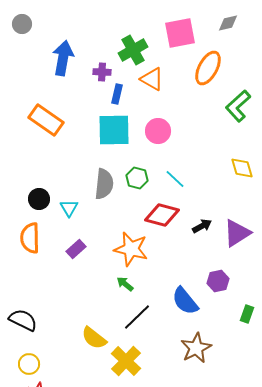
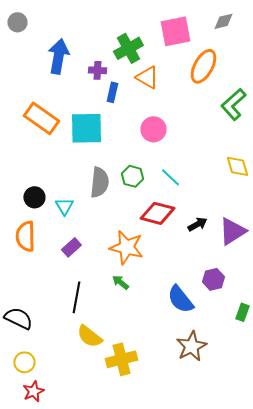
cyan square: (114, 130) -> (86, 128), moved
black line: (137, 317) -> (76, 297), moved, turned -36
yellow cross: (126, 361) -> (121, 359), turned 32

